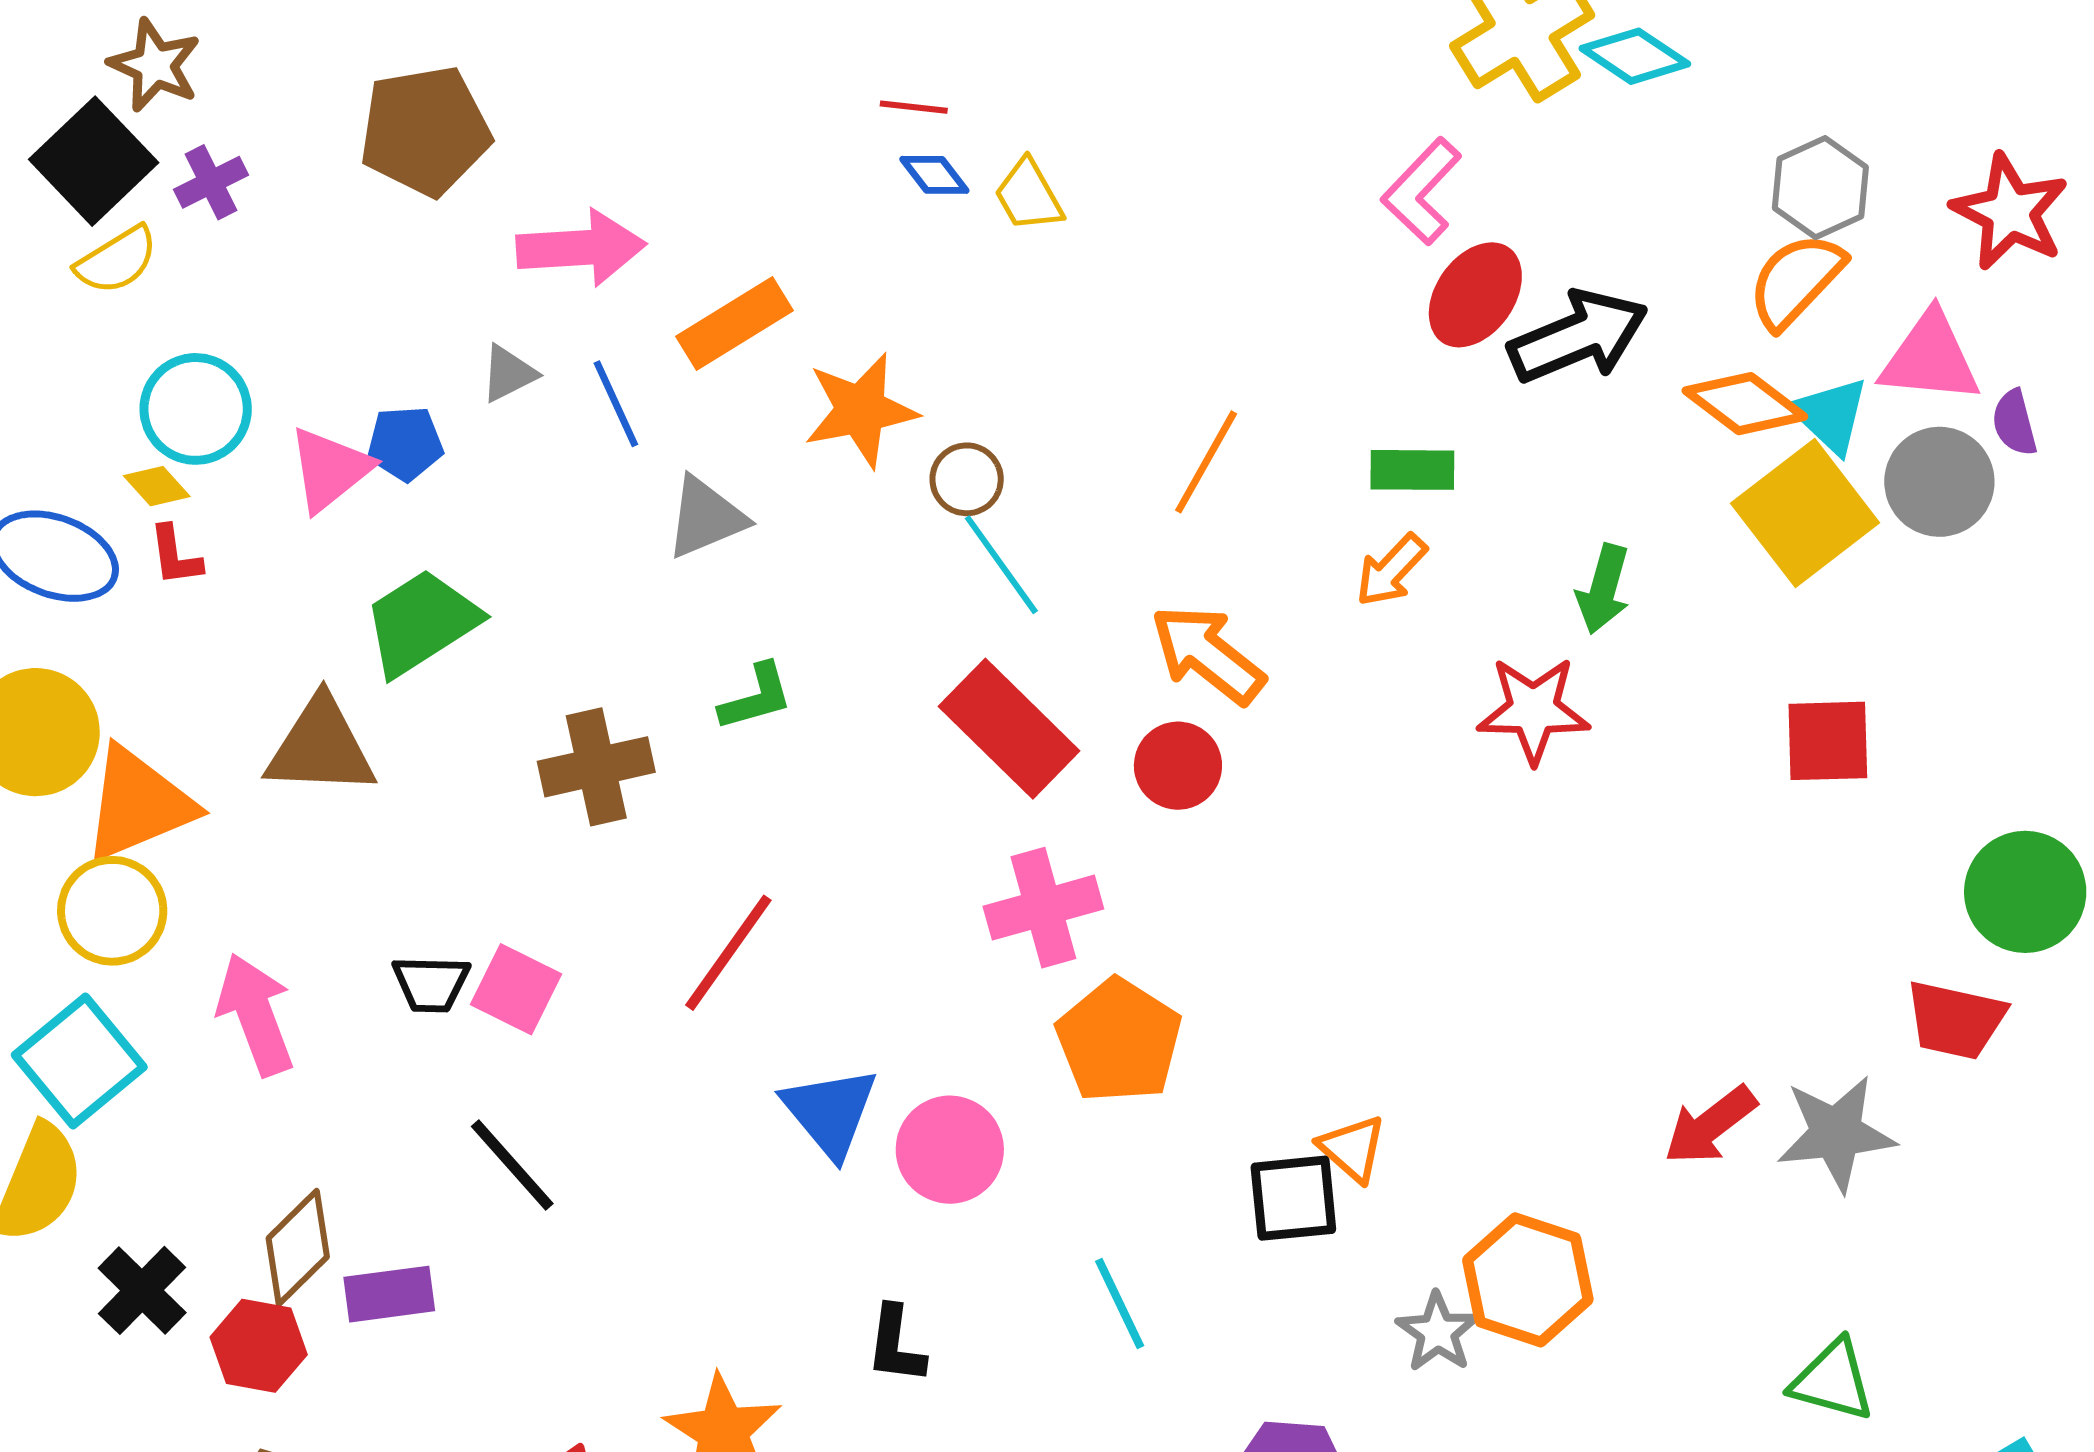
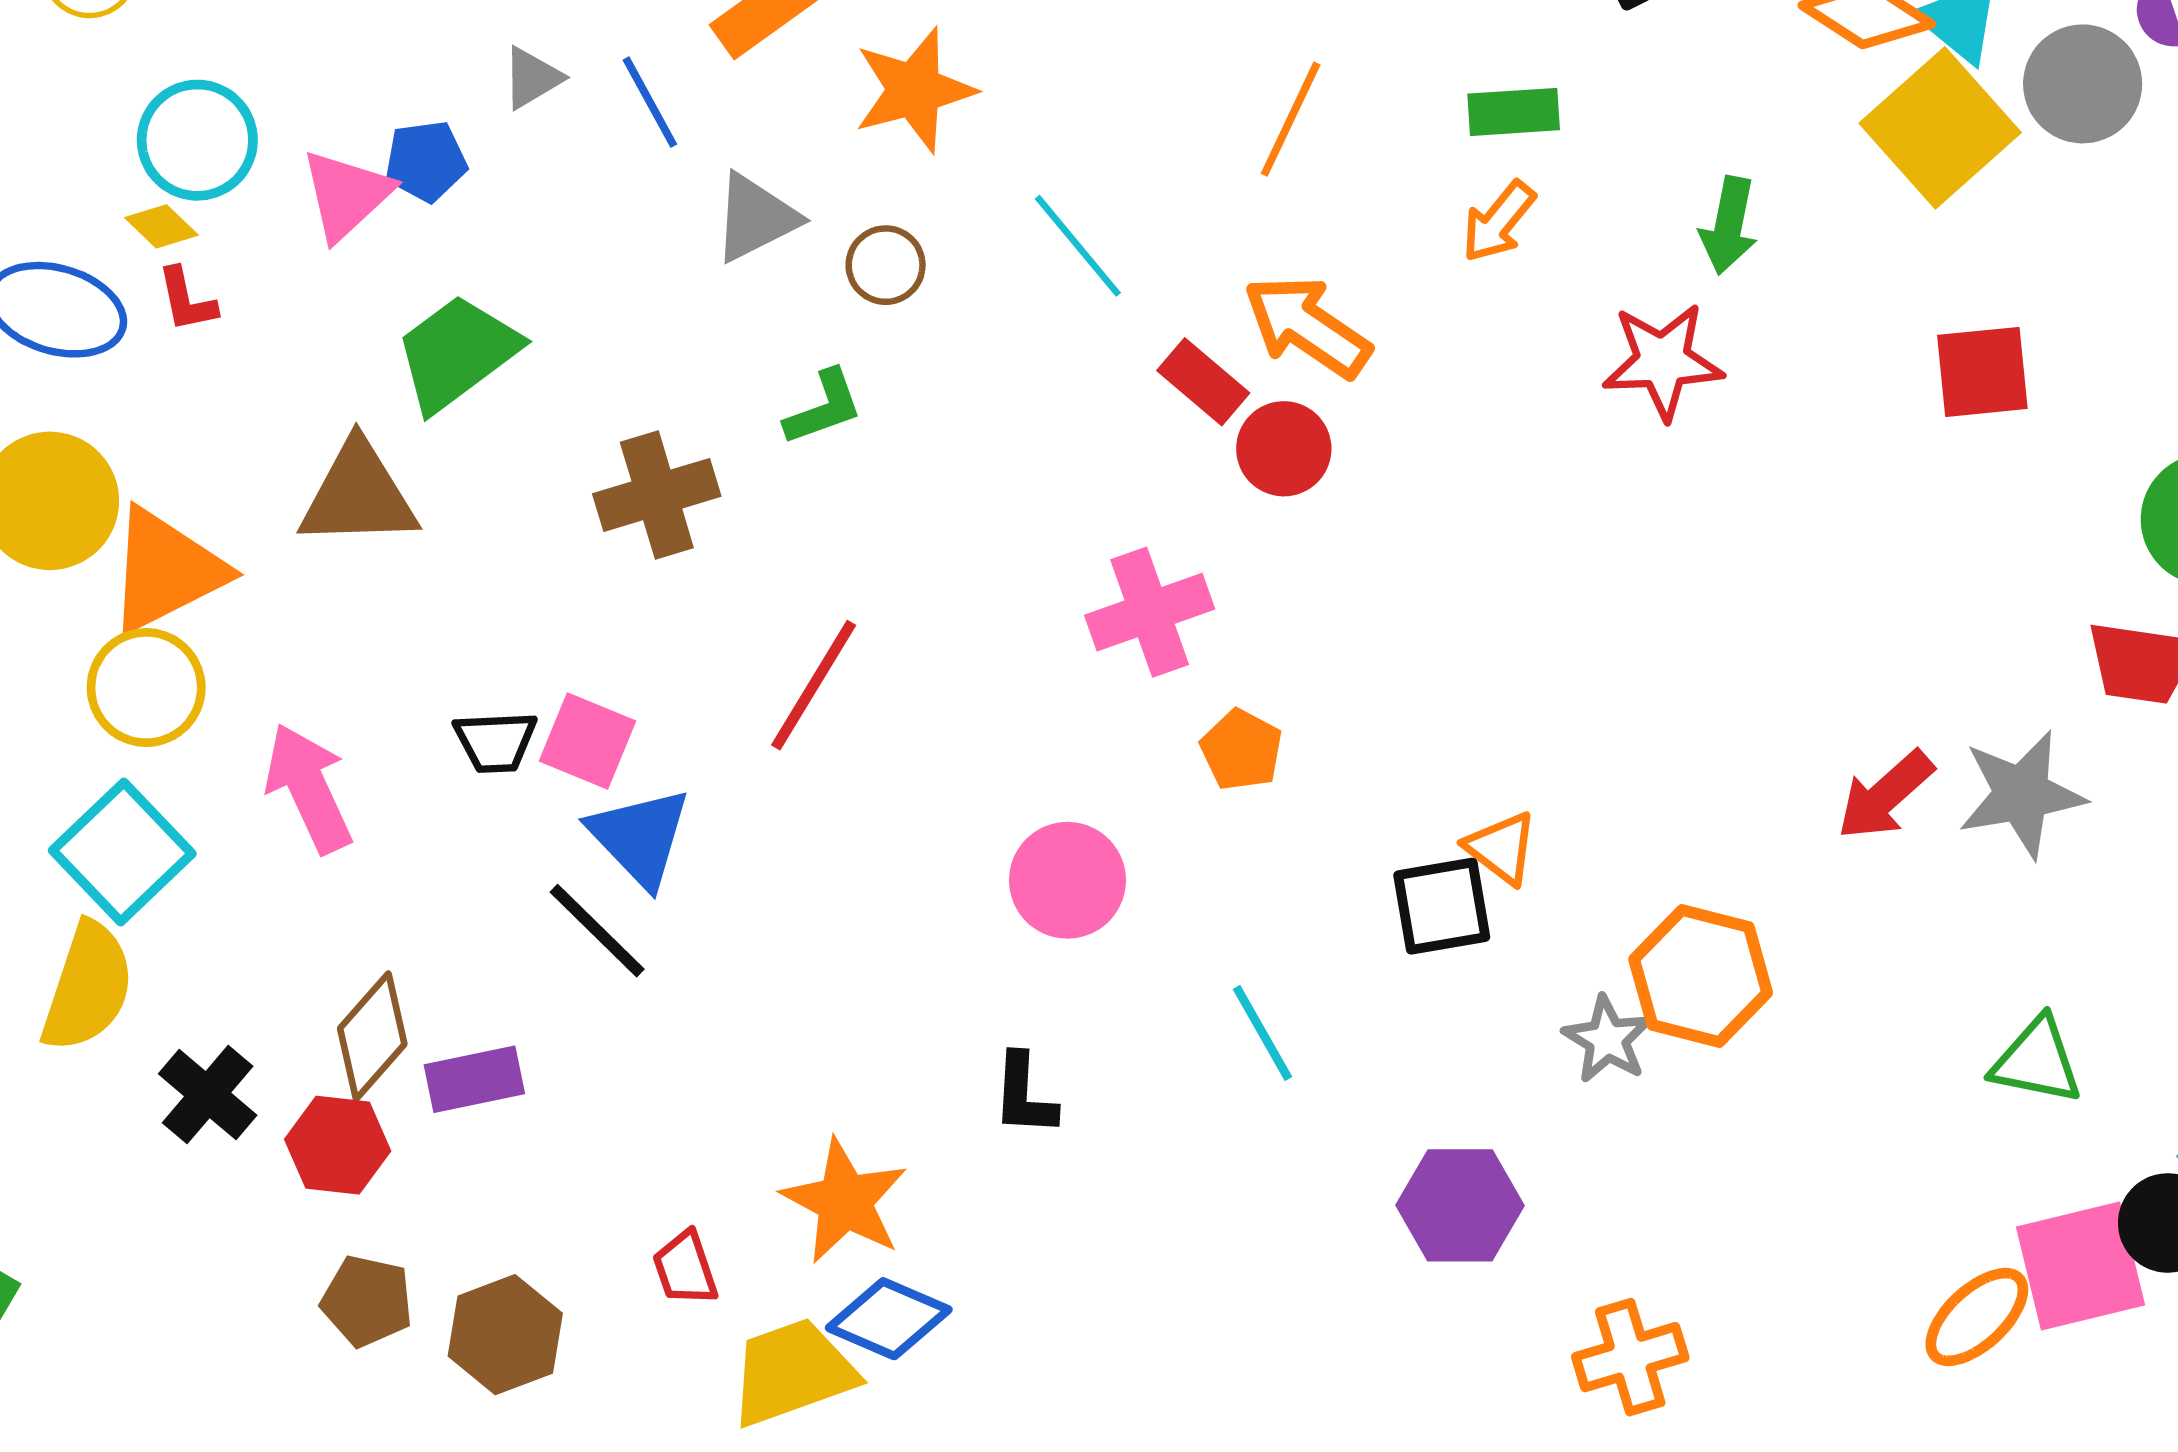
brown circle: (967, 479) -> (886, 265), moved
red rectangle: (1009, 729) -> (1203, 382), moved, size x0.6
orange pentagon: (1119, 1041) -> (1241, 750), size x0.6
blue triangle: (830, 1112) -> (640, 837), moved

